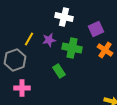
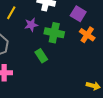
purple square: (96, 29) -> (78, 14), turned -35
yellow line: (29, 39) -> (11, 13), moved

